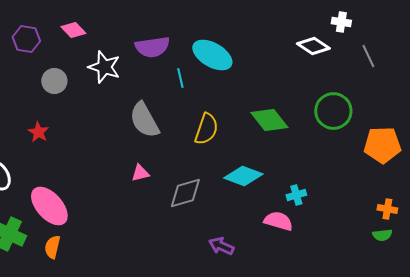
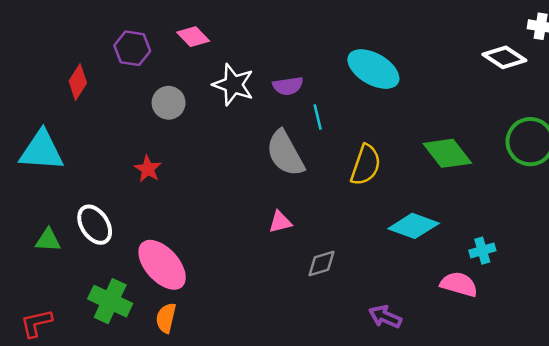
purple semicircle: (152, 47) -> (288, 86), moved, size x0.7
cyan line: (180, 78) -> (318, 117), moved
gray diamond: (185, 193) -> (322, 264), moved, size x0.7

